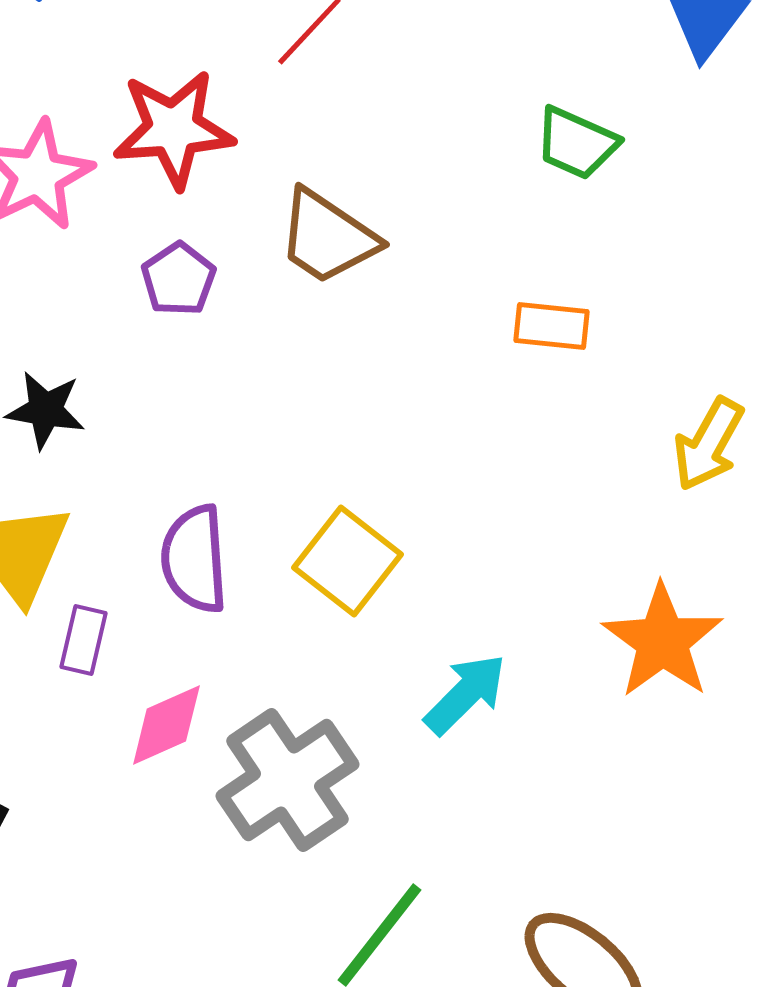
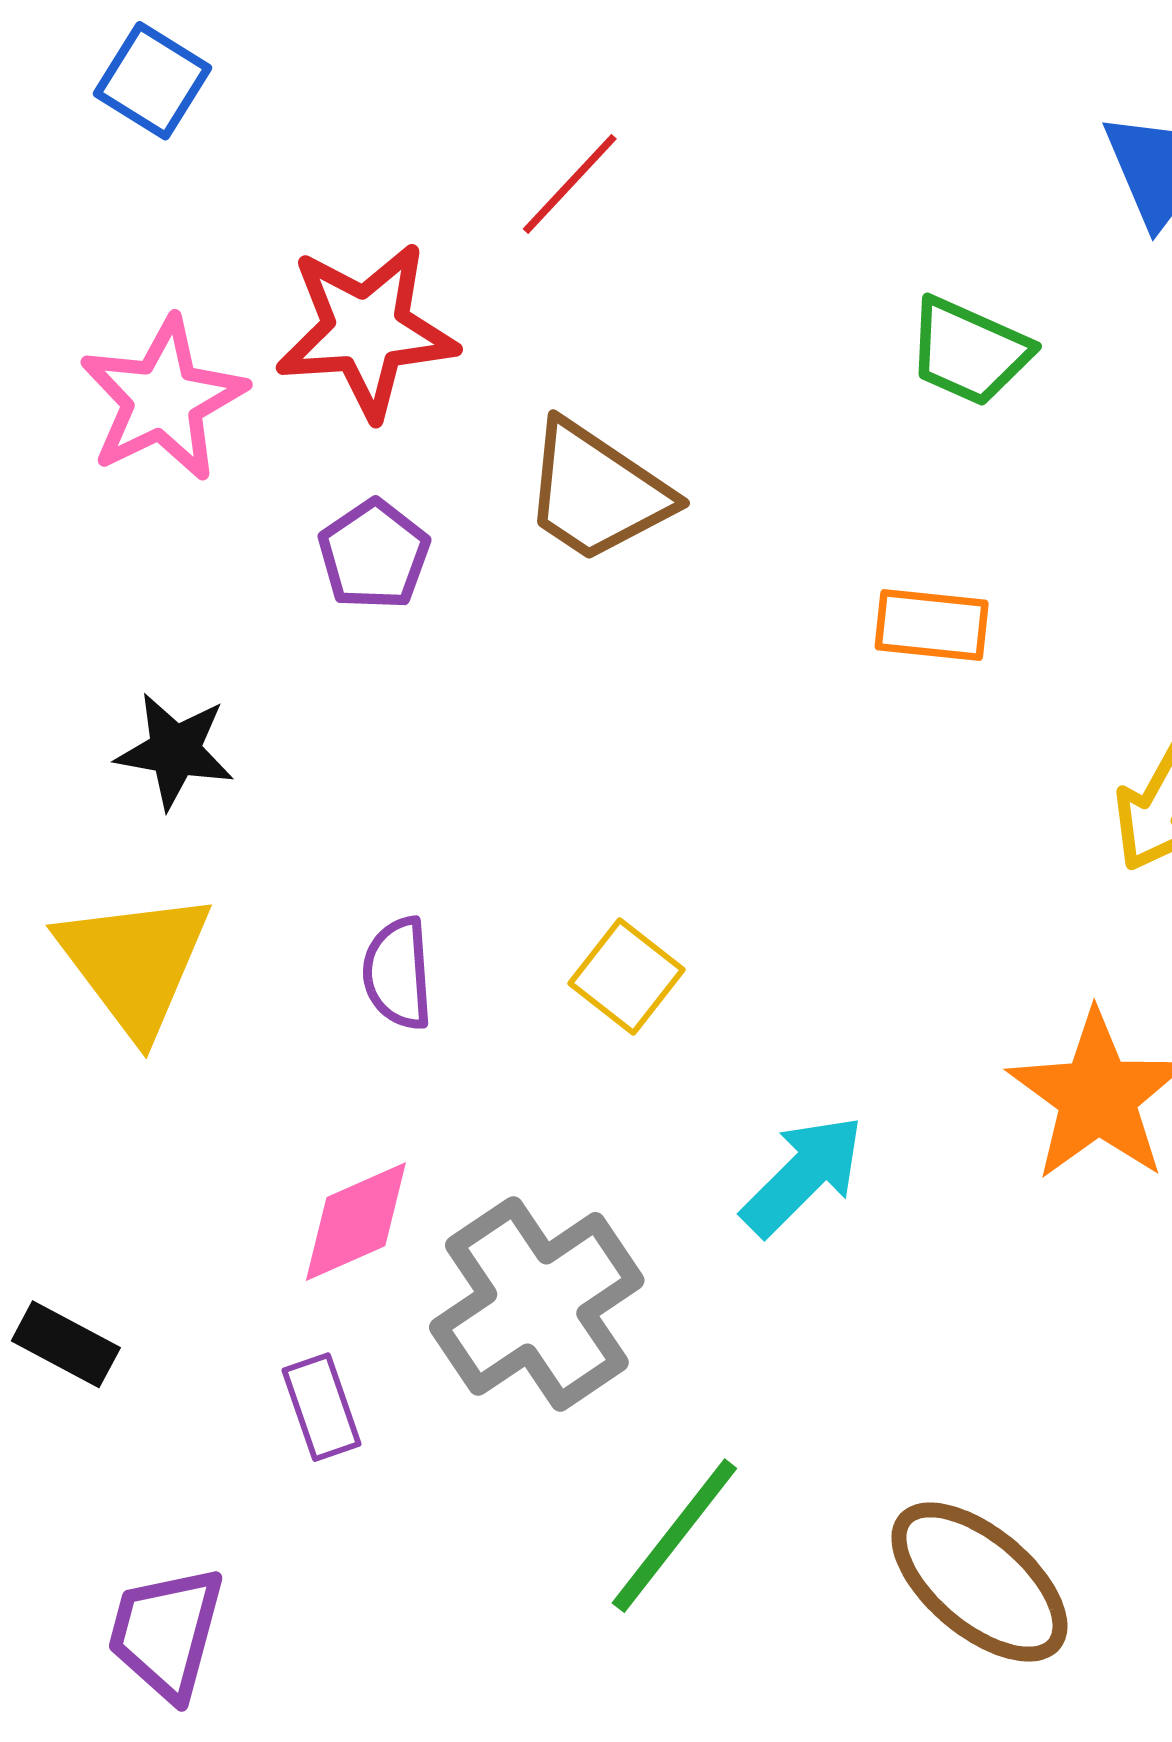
purple semicircle: (194, 559) -> (398, 973), size x0.7
yellow square: (347, 561) -> (627, 976), size x0.7
purple rectangle: (83, 640) -> (321, 1407), moved, turned -32

